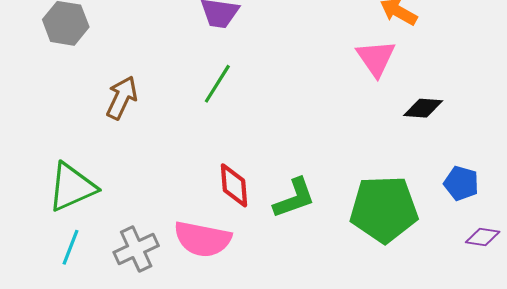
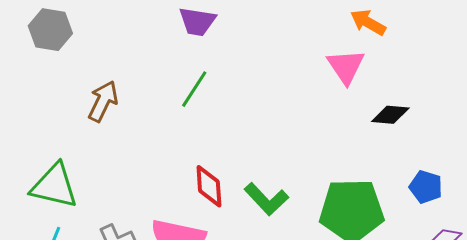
green triangle: (72, 187) -> (54, 186), turned 36
green L-shape: (294, 198) -> (266, 199), turned 66

